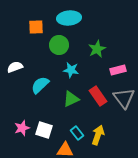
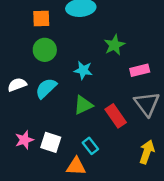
green circle: (59, 45) -> (45, 50), moved
white semicircle: (15, 67) -> (17, 85), moved
red rectangle: (98, 96) -> (116, 116), moved
yellow arrow: (98, 135) -> (147, 152), moved

